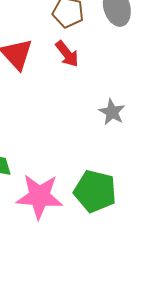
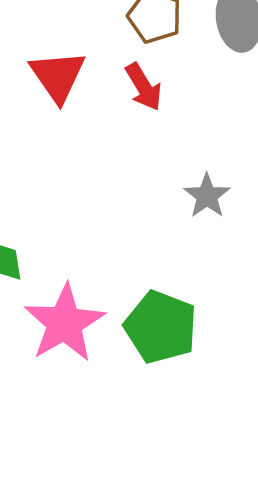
pink star: (39, 196) -> (65, 323), turned 30

